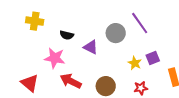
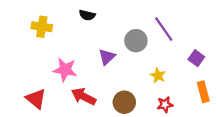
black semicircle: (67, 35) -> (87, 15), moved
purple triangle: (91, 47) -> (107, 57), turned 49
purple square: (153, 58) -> (196, 58), moved, turned -32

